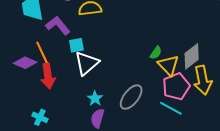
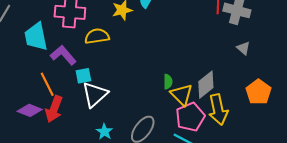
green semicircle: (156, 53) -> (168, 82), turned -32
purple diamond: (25, 63) -> (30, 110), moved
red arrow: (48, 76) -> (54, 109), turned 30

